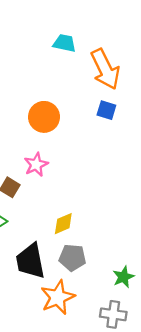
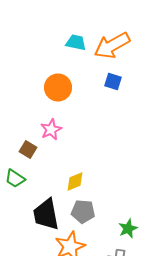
cyan trapezoid: (64, 43) -> (76, 42), moved
orange arrow: (105, 69) -> (112, 46), turned 87

